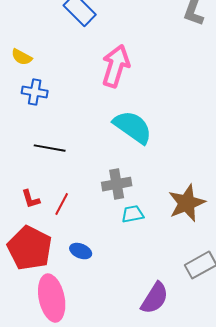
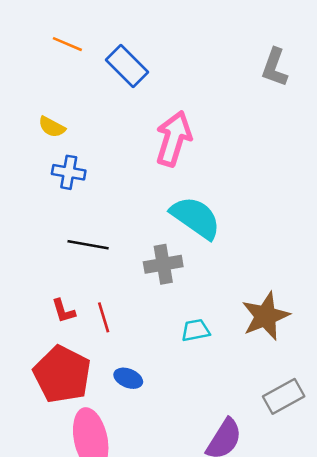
gray cross: (117, 184) -> (163, 264), moved
red line: (62, 204) -> (104, 317), turned -45

